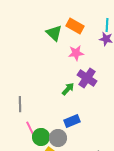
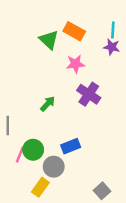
green arrow: (68, 89) -> (48, 104), moved
pink line: (30, 128) -> (20, 155), turned 48
green circle: (41, 137) -> (33, 150), moved

